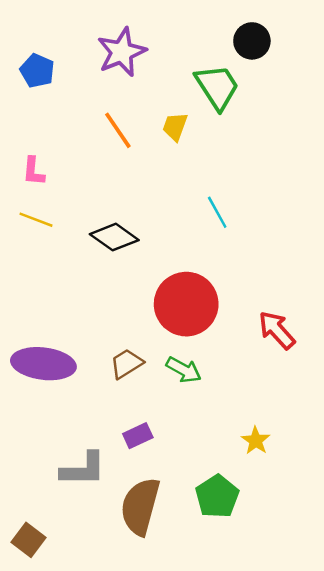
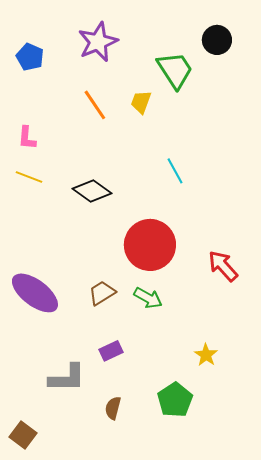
black circle: (252, 41) -> (217, 40), moved
purple ellipse: (43, 364) -> (35, 293), turned 30
brown semicircle: (140, 506) -> (113, 408), size x0.5

